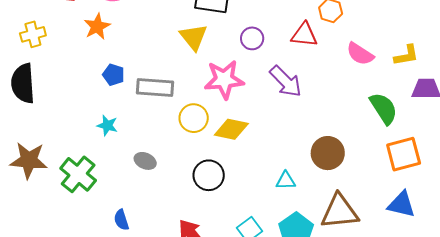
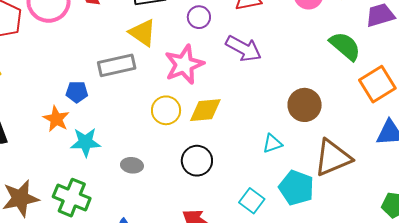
orange star: (97, 27) -> (56, 119), moved
gray rectangle: (155, 88) -> (117, 65), moved
cyan star: (107, 125) -> (86, 142), size x1.4

